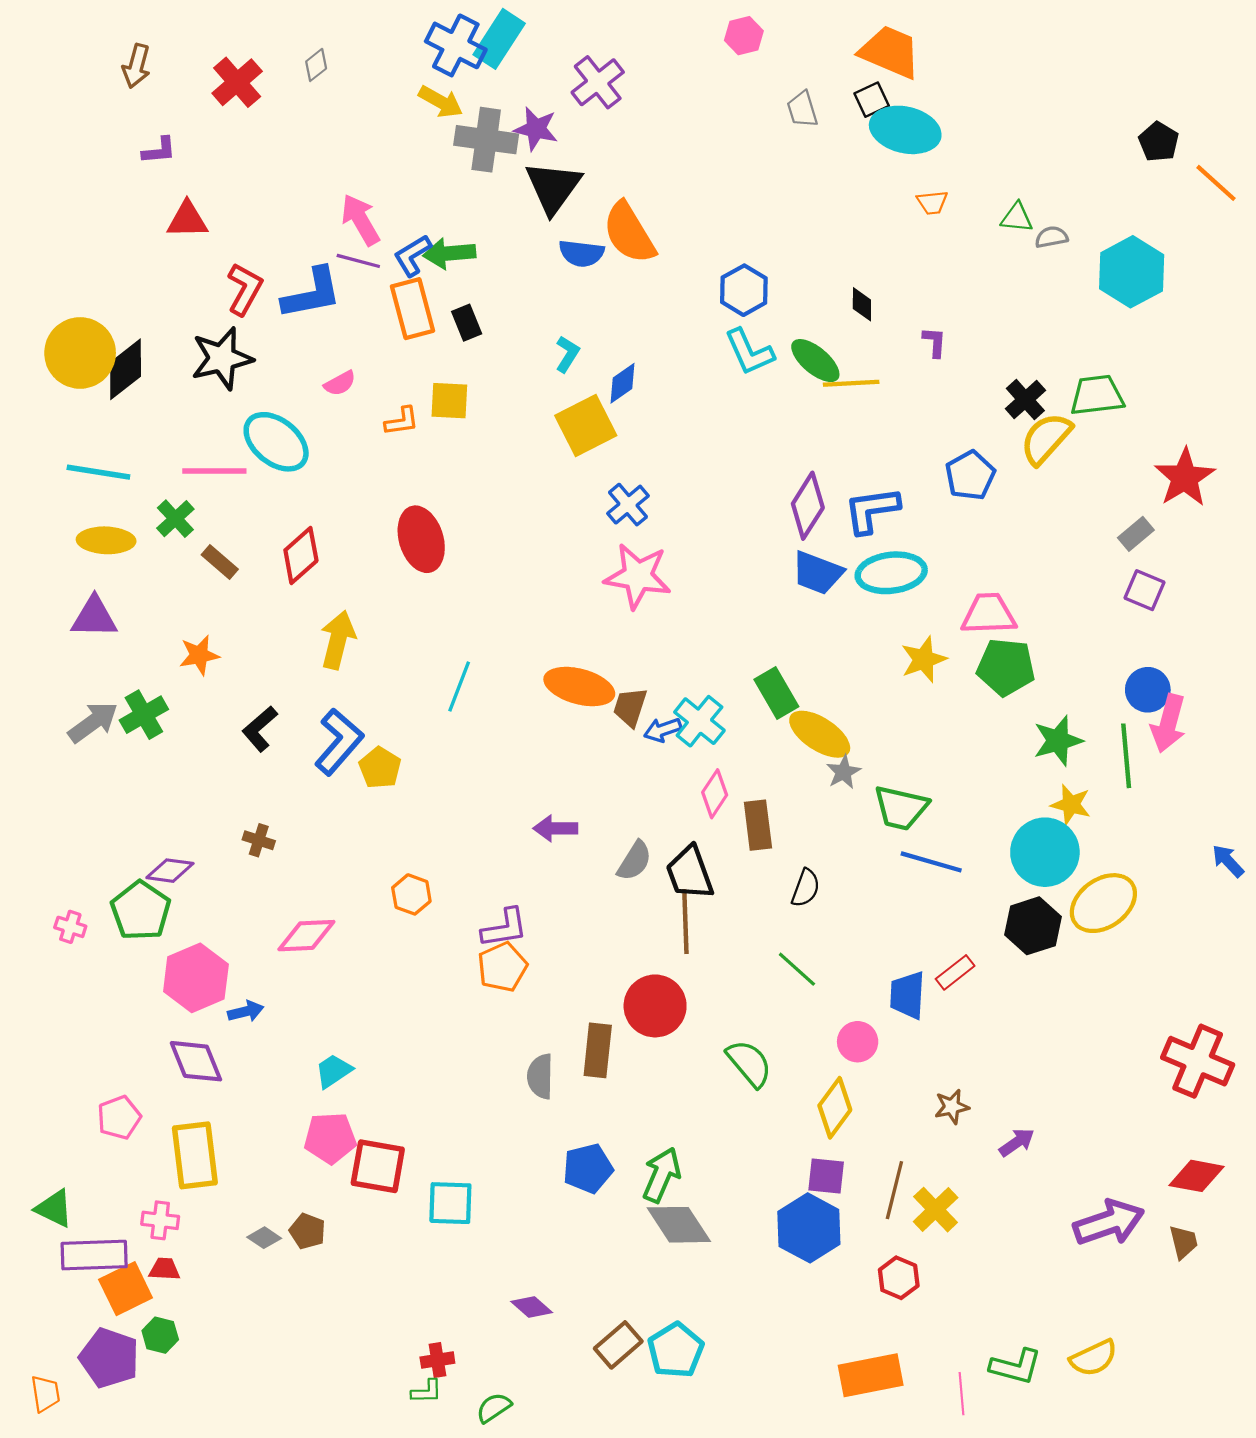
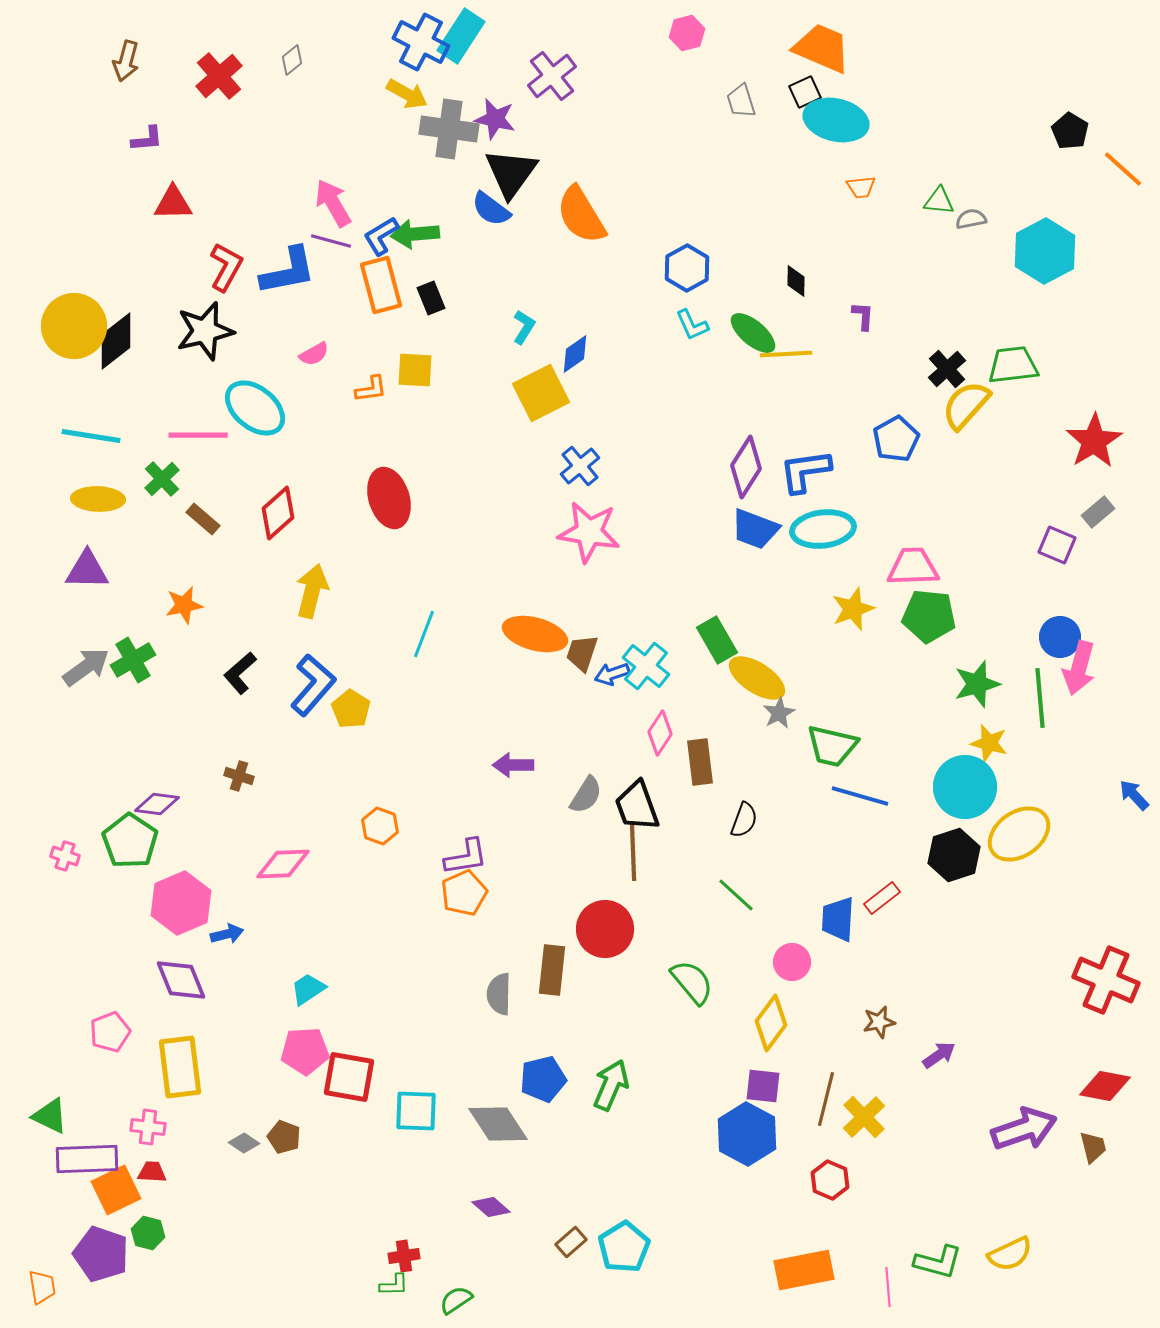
blue semicircle: (581, 253) -> (491, 209), moved, turned 30
cyan L-shape: (749, 352) -> (692, 325), size x0.7
gray rectangle: (1136, 534) -> (1098, 512), moved
gray diamond: (679, 1225) -> (498, 1124), moved
brown rectangle: (618, 1345) -> (571, 1242), size x0.7

